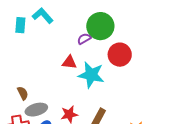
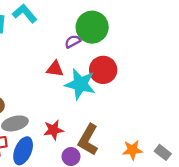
red circle: (120, 55) -> (103, 70), moved

